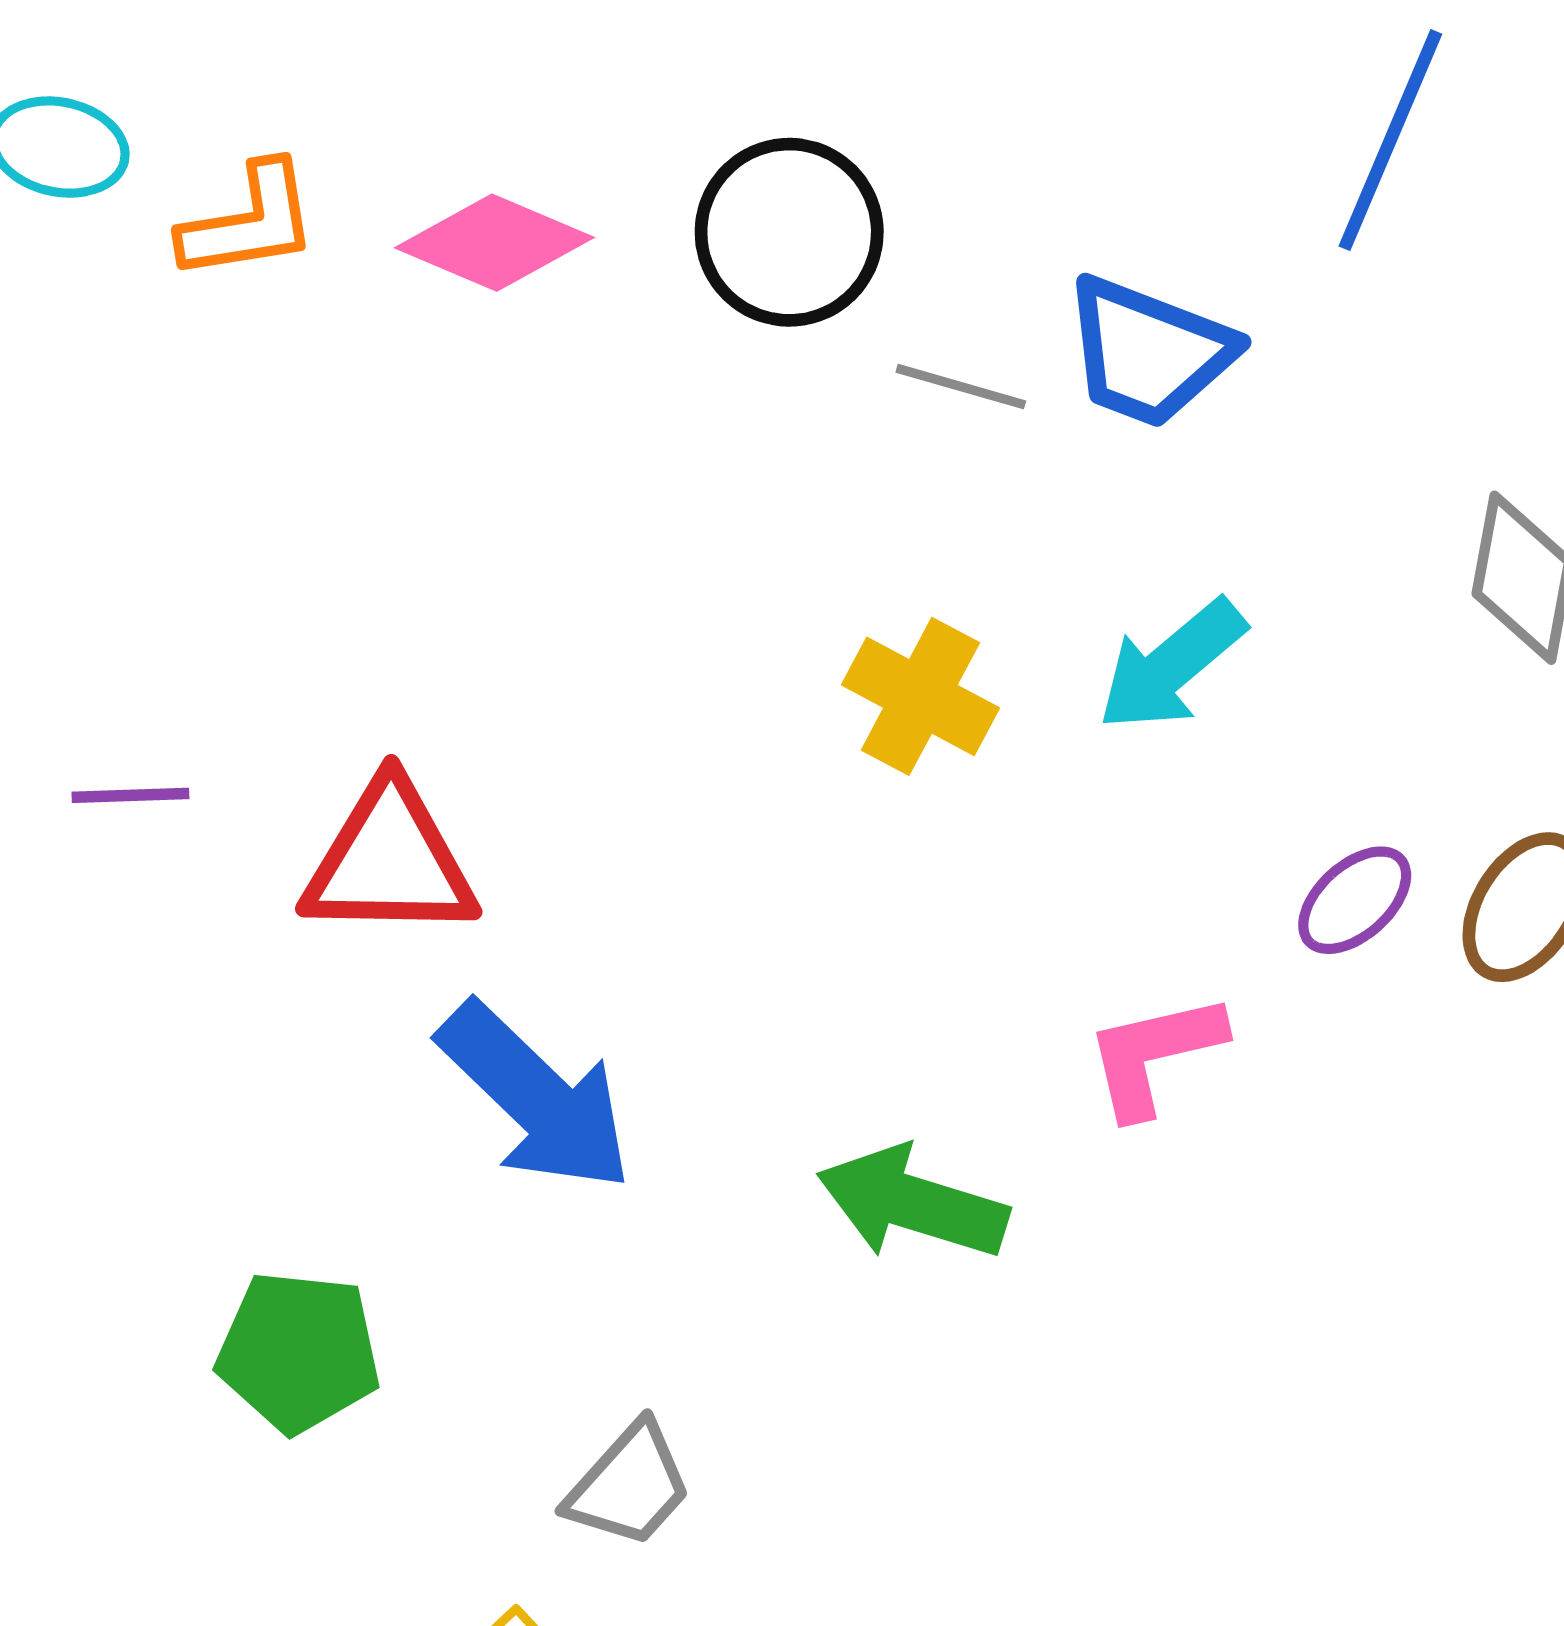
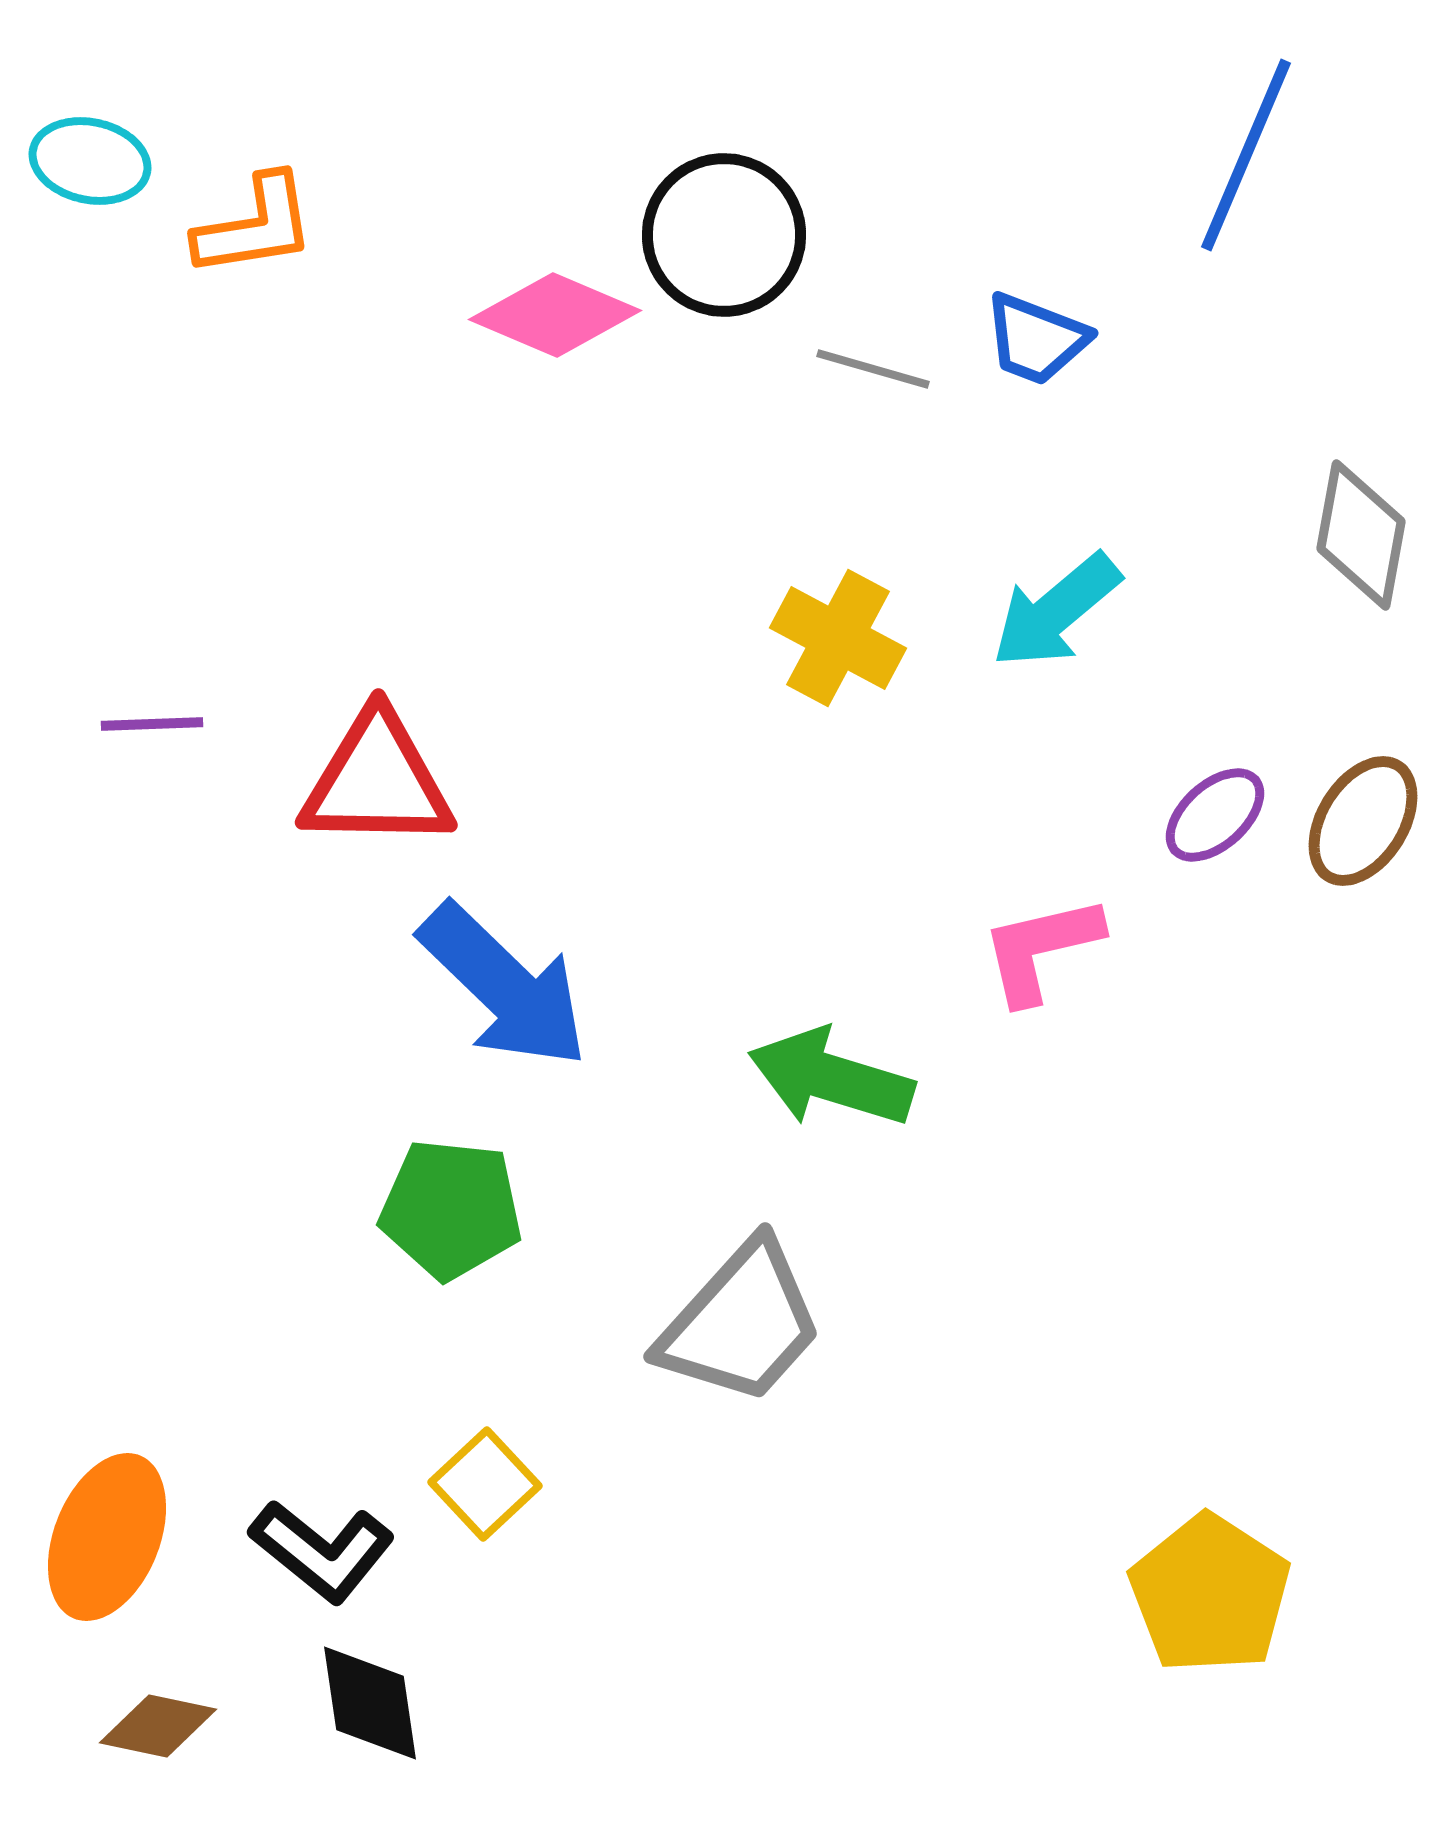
pink diamond: (494, 243) -> (555, 315), moved
blue trapezoid: (1149, 352) -> (1036, 339), size x0.7
green pentagon: (299, 1352) -> (451, 1209), moved
gray trapezoid: (629, 1485) -> (741, 1323), moved, size x1.5

